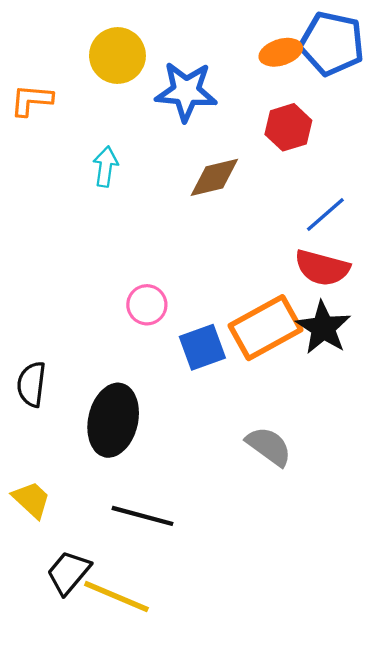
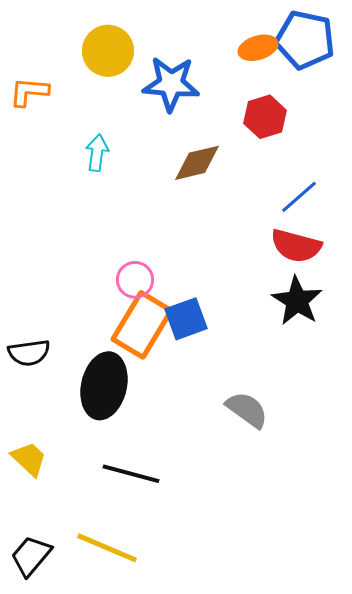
orange rectangle: (266, 328) -> (142, 325), moved, turned -30
black semicircle: (31, 384) -> (29, 353), turned -105
black trapezoid: (68, 573) -> (31, 556), moved

